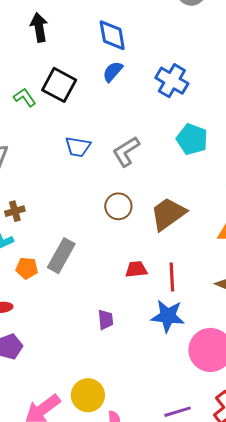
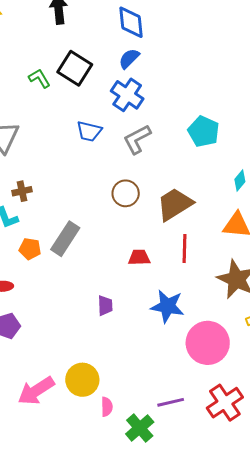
blue cross: (172, 81) -> (127, 95), moved
red line: (172, 277) -> (185, 249), moved

